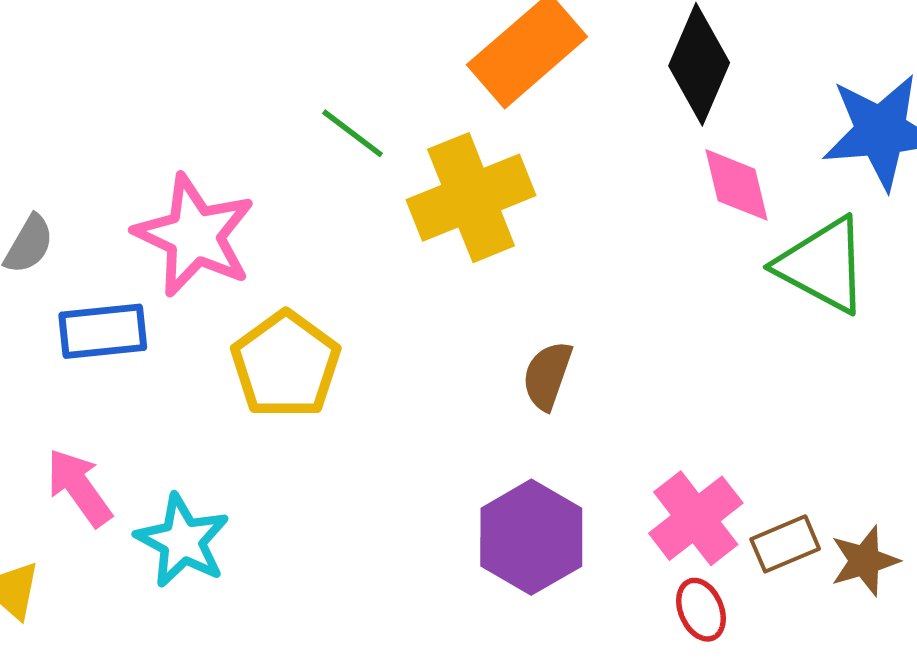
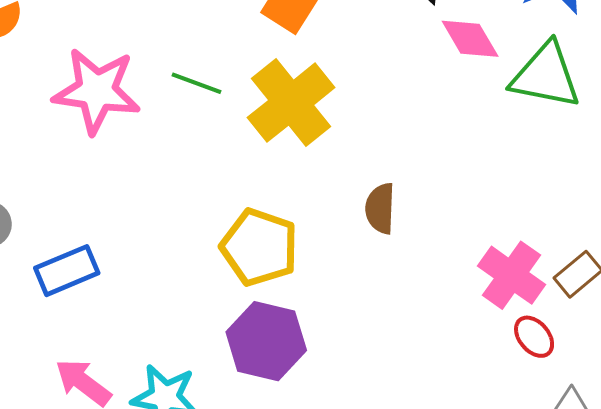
pink star: (195, 235) -> (97, 91), moved
yellow pentagon: (286, 365) -> (259, 247), moved
purple hexagon: (531, 537) -> (266, 341), moved

